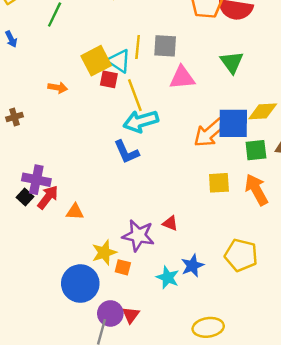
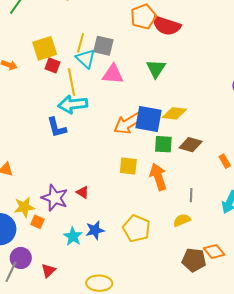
cyan triangle: (119, 61) -> (86, 59), moved
red triangle: (131, 315) -> (48, 271), moved

